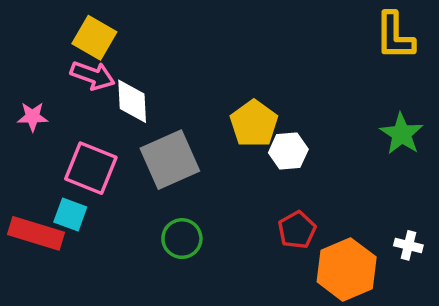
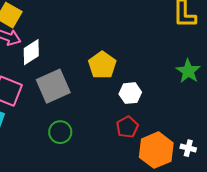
white diamond: (132, 101) -> (31, 52), turned 60
white hexagon: (288, 151) -> (130, 93), moved
white cross: (408, 245) -> (188, 148), moved

